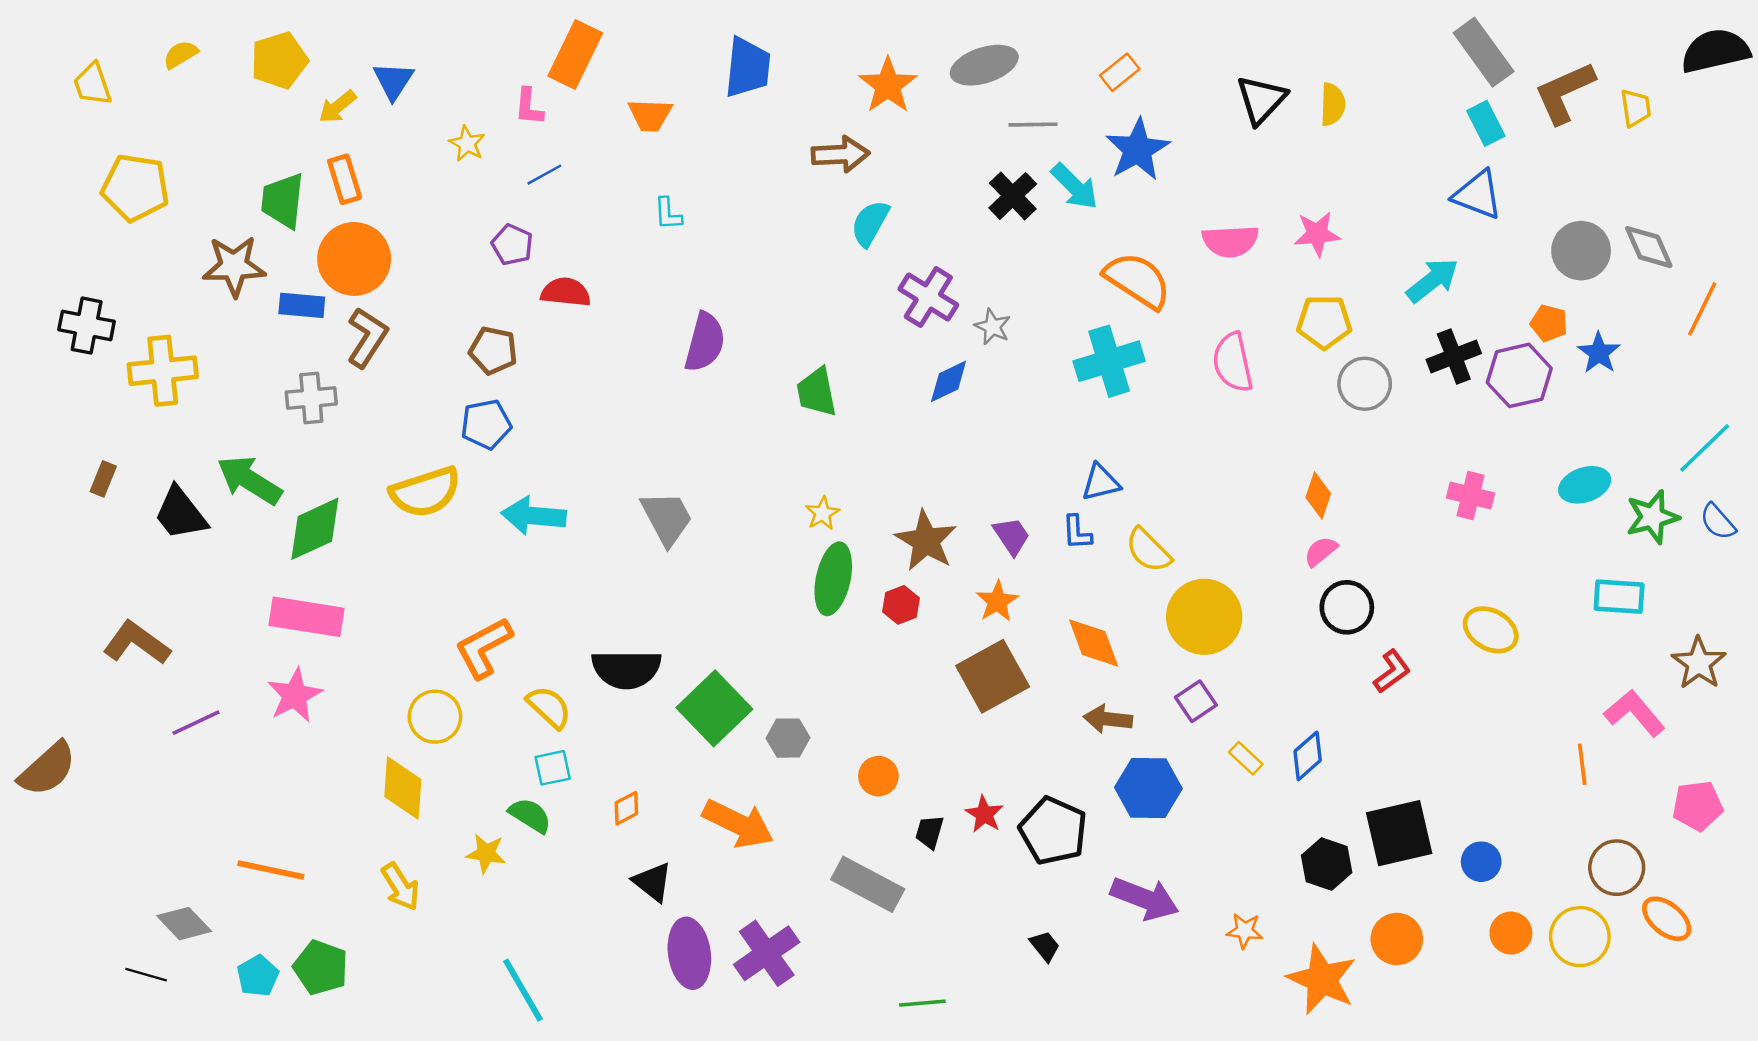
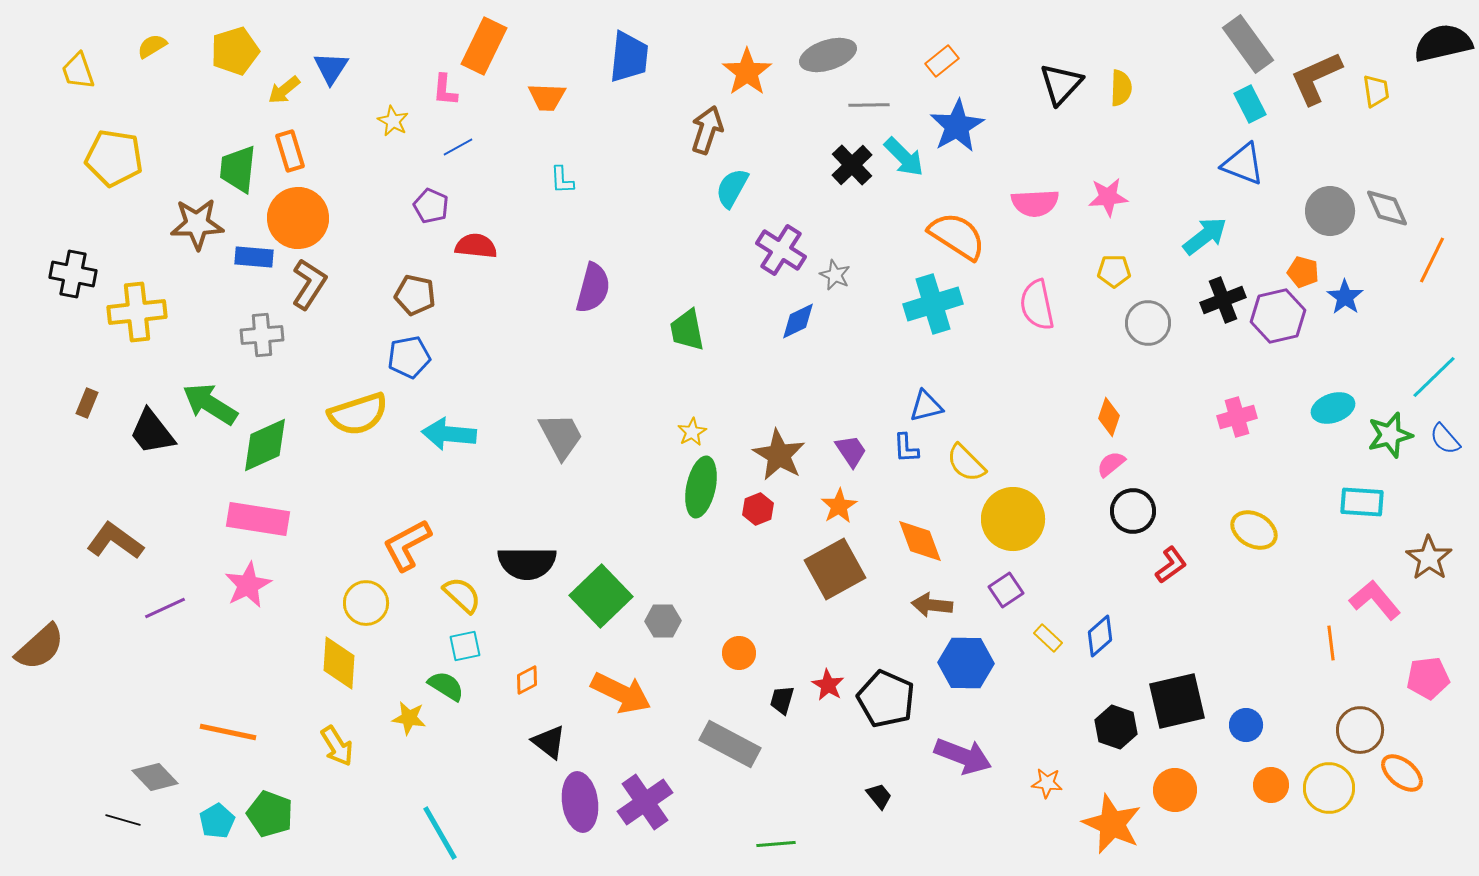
brown arrow: (840, 154) -> (707, 130), turned -69
yellow pentagon: (1324, 322) -> (1114, 271), size x0.7
pink cross: (1470, 496) -> (1237, 417), turned -30

